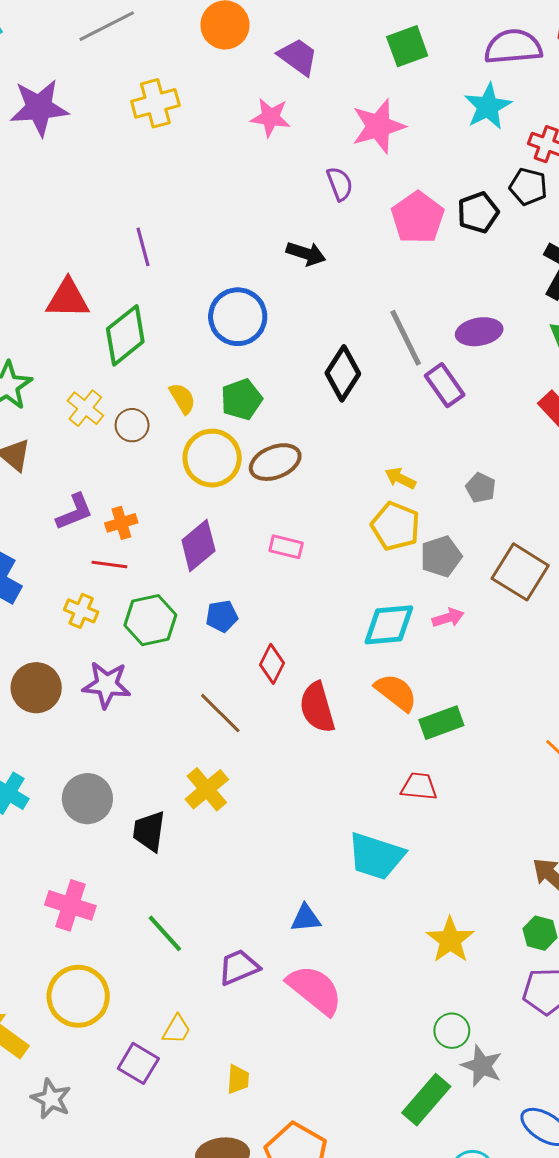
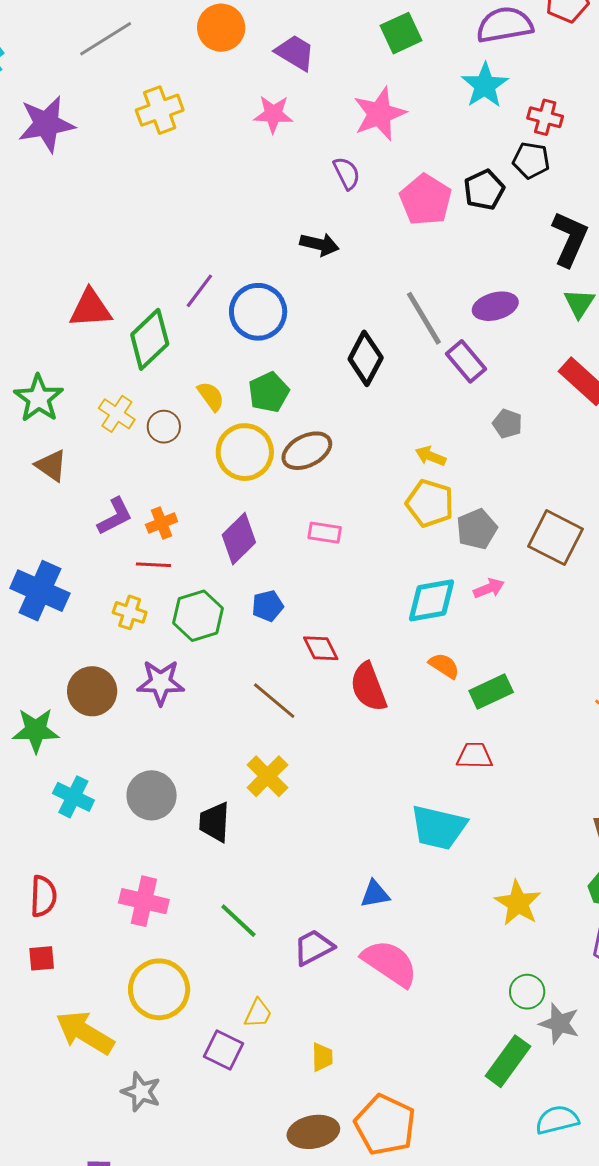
purple line: (143, 247) -> (199, 291), moved, turned 57
gray pentagon: (481, 488) -> (507, 424), moved
red diamond: (272, 664) -> (321, 648), turned -48
orange semicircle: (396, 692) -> (444, 666), size x0.7

